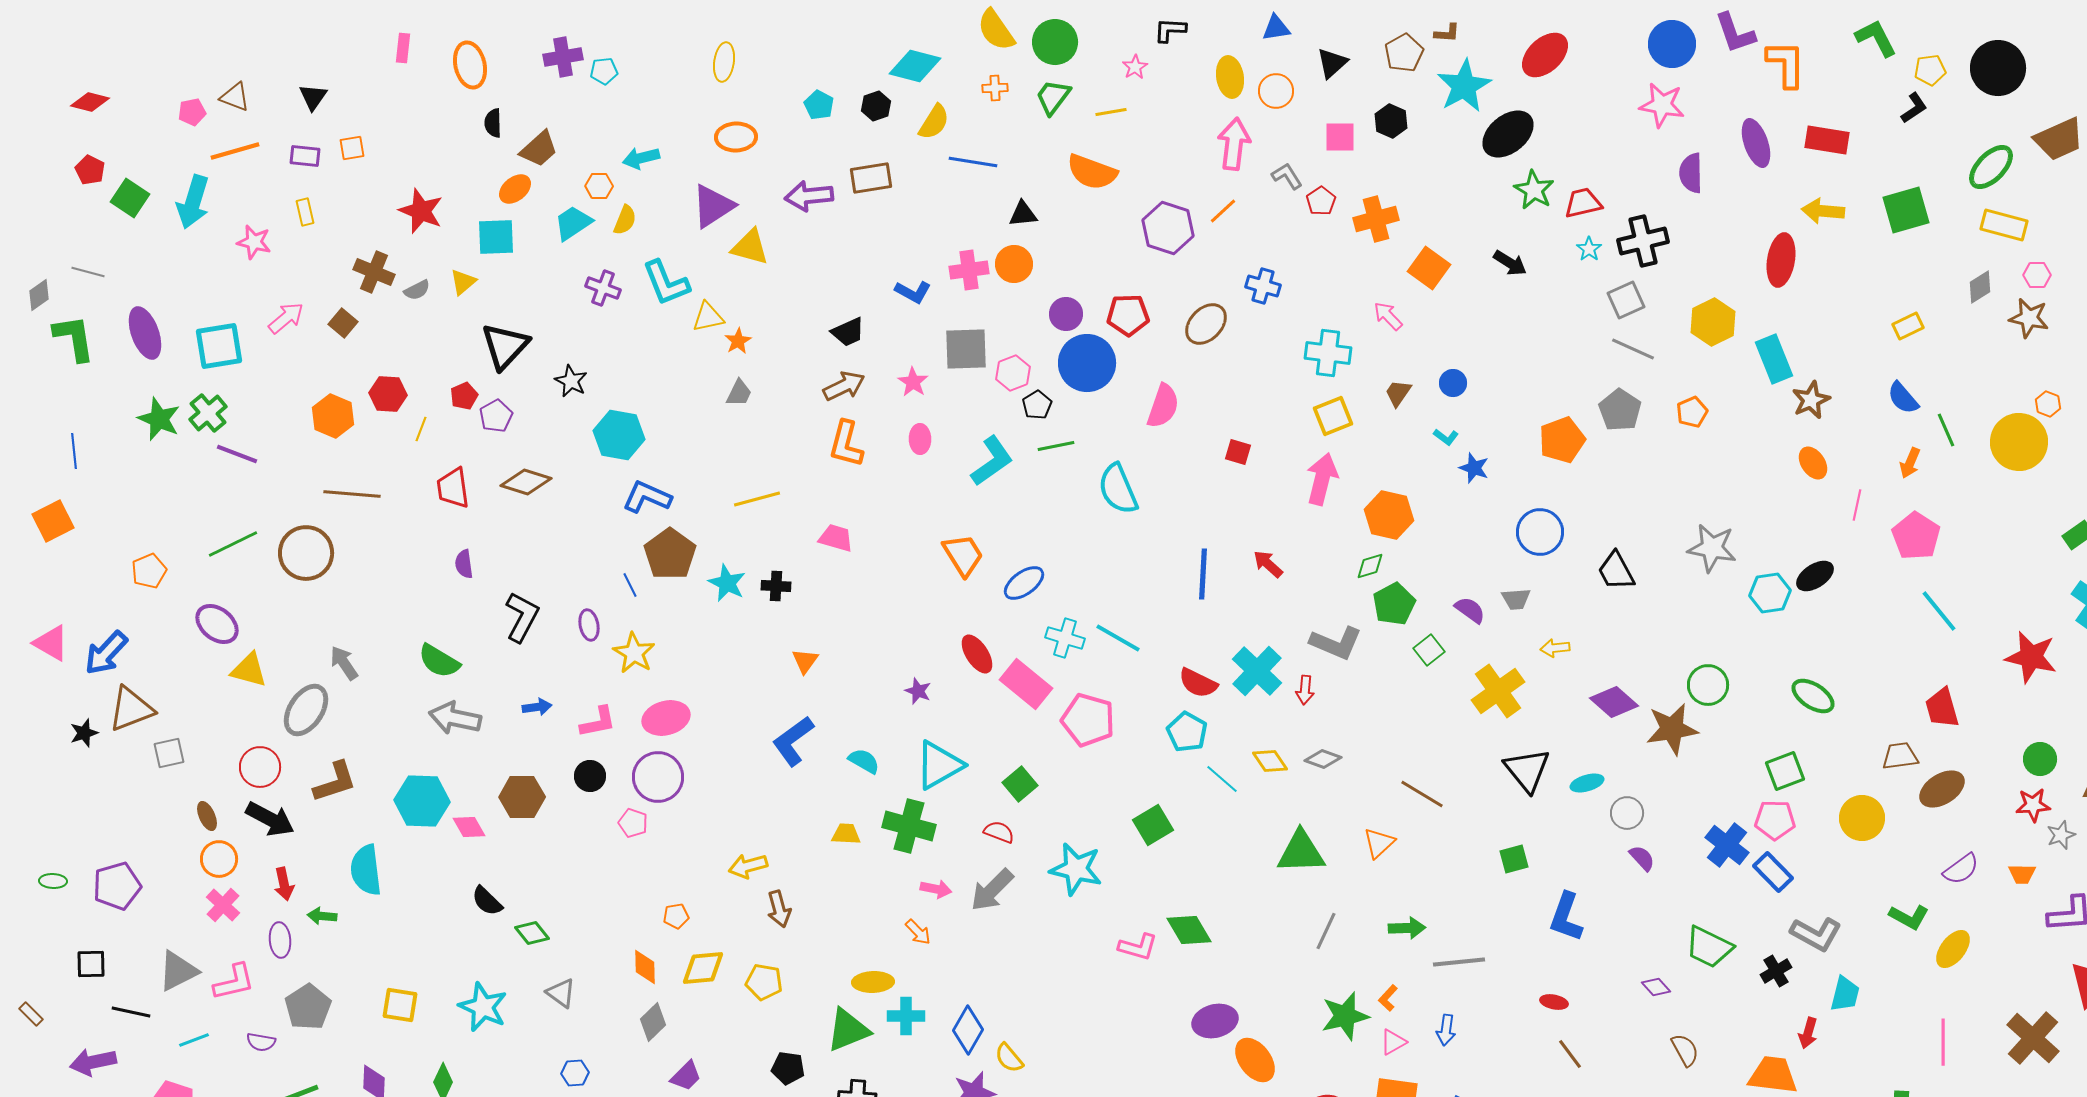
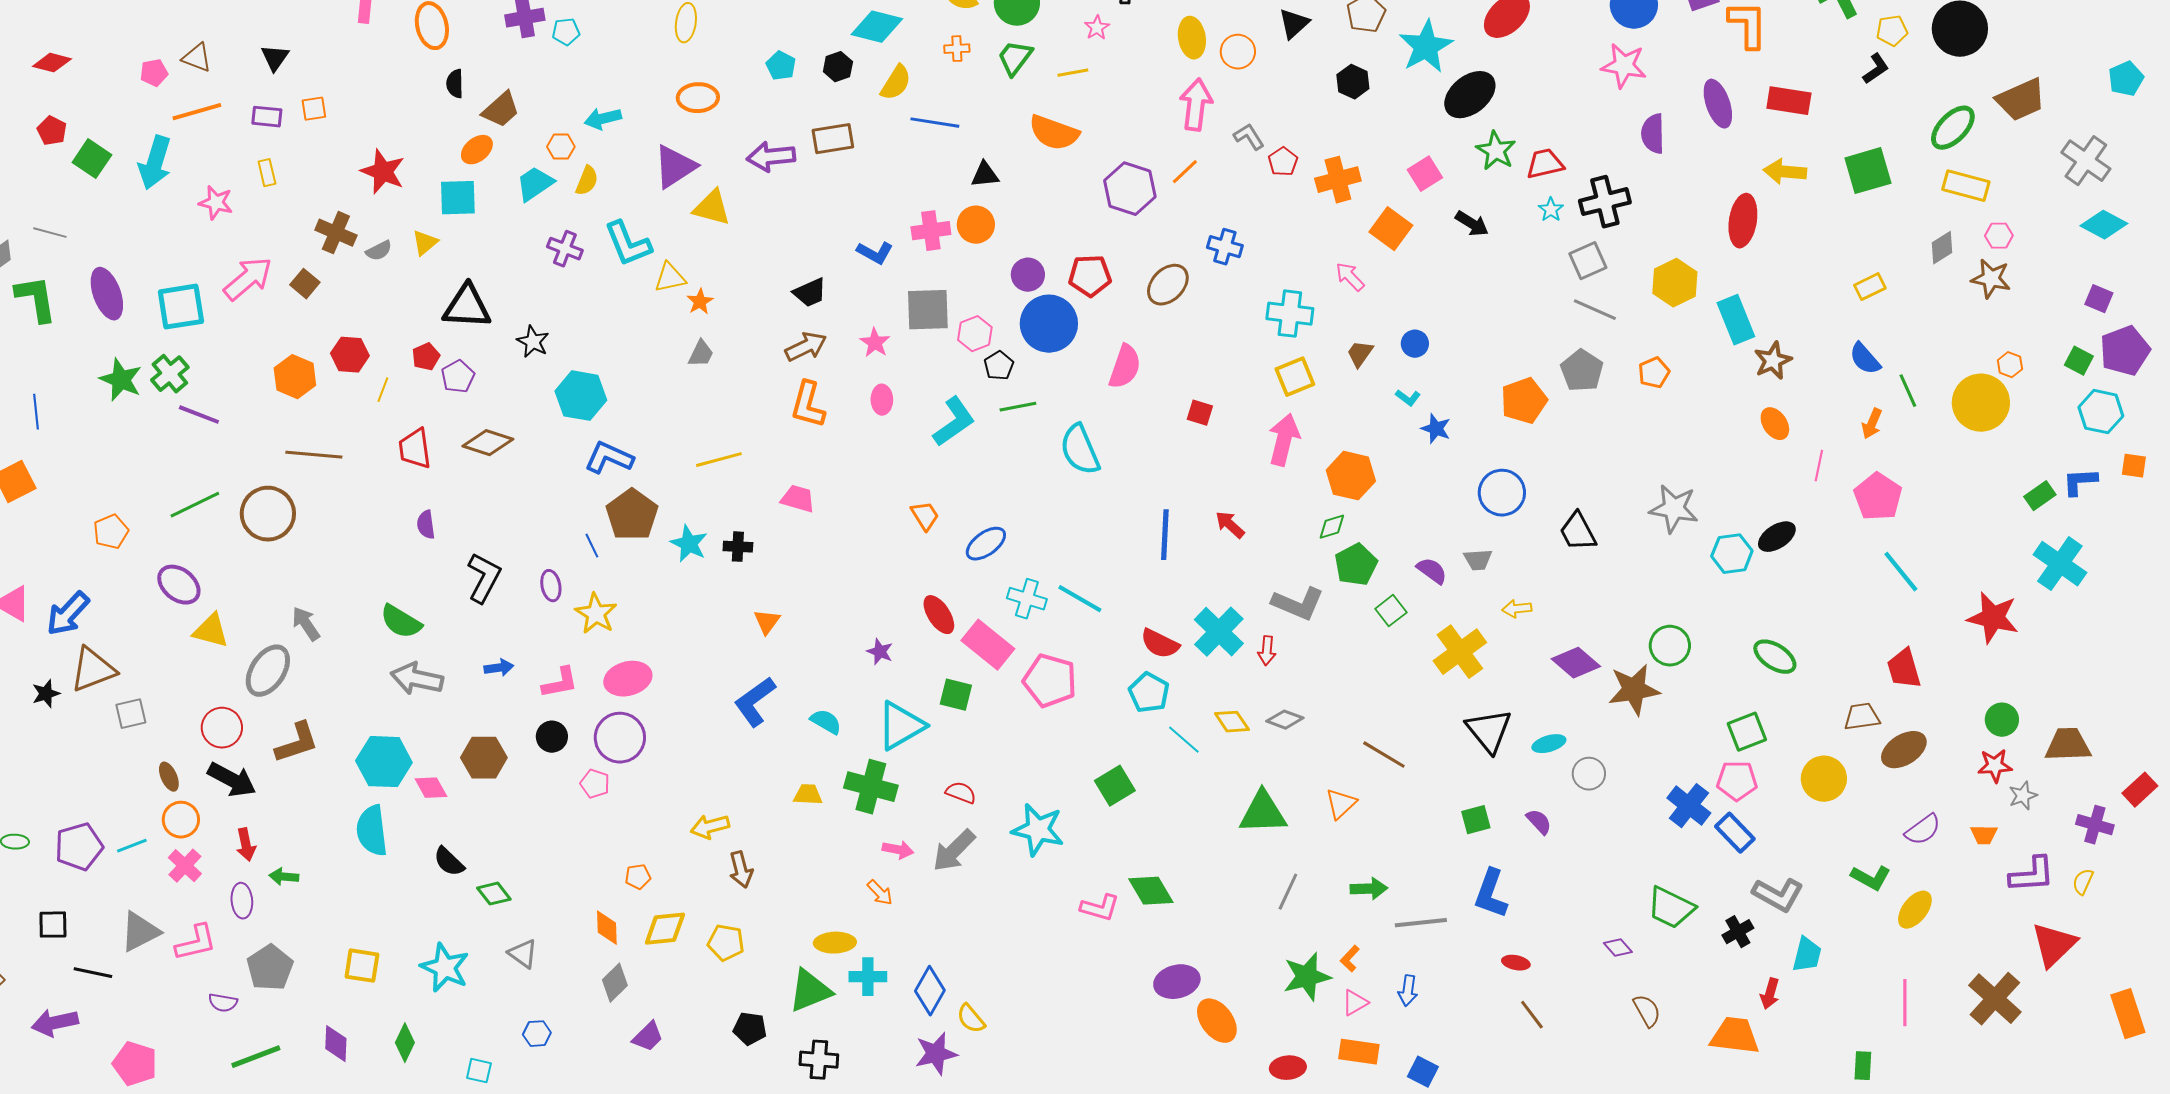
pink square: (1340, 137) -> (1425, 174), moved, turned -32
pink arrow: (286, 318) -> (248, 279), size x1.4
black triangle: (505, 346) -> (467, 307), turned 50
orange trapezoid: (963, 555) -> (925, 516), size x0.7
green square: (1020, 784) -> (956, 695), moved, turned -36
purple semicircle: (1642, 858) -> (1539, 822), moved
cyan semicircle: (366, 870) -> (372, 831), moved
blue L-shape: (1566, 917) -> (1491, 894), moved
cyan line: (194, 1040) -> (132, 846), moved

